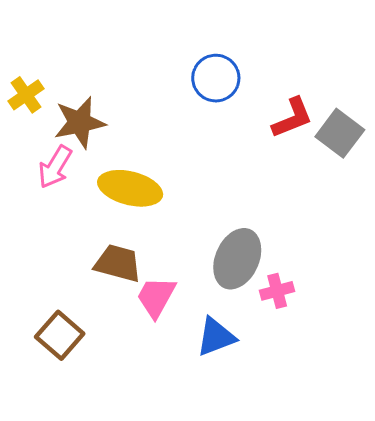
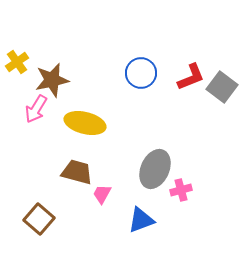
blue circle: (216, 78) -> (141, 73), moved
pink trapezoid: (156, 297) -> (102, 194), size x0.7

